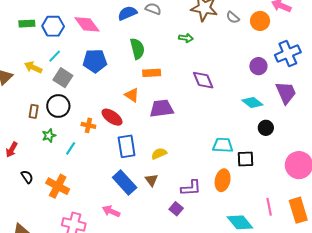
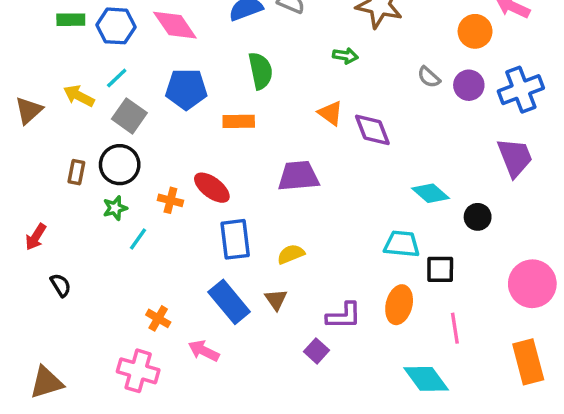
gray semicircle: (233, 17) -> (429, 77), moved
purple circle: (258, 66) -> (469, 85), moved
orange rectangle: (152, 73) -> (239, 121), moved
orange triangle: (132, 95) -> (330, 113), moved
cyan diamond: (252, 102) -> (430, 193), moved
green star: (49, 136) -> (115, 208), moved
orange cross: (58, 186) -> (158, 318), moved, size x0.6
pink line: (269, 207) -> (455, 328), moved

